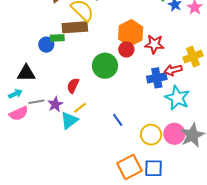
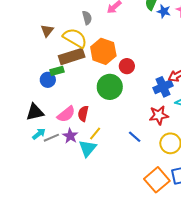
orange hexagon: (131, 33) -> (103, 51), moved
red star: (154, 44) -> (159, 115), moved
cyan arrow: (15, 94) -> (39, 134), moved
pink semicircle: (19, 113) -> (66, 114), moved

